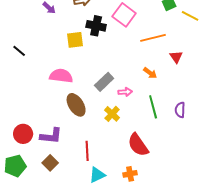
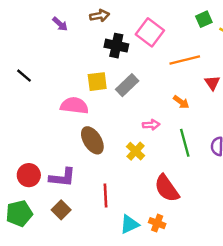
yellow square: (75, 40) -> (97, 82), moved
gray rectangle: (104, 82) -> (127, 85), moved
orange cross: (130, 174) -> (157, 223), turned 32
cyan triangle: (97, 175) -> (130, 224), moved

